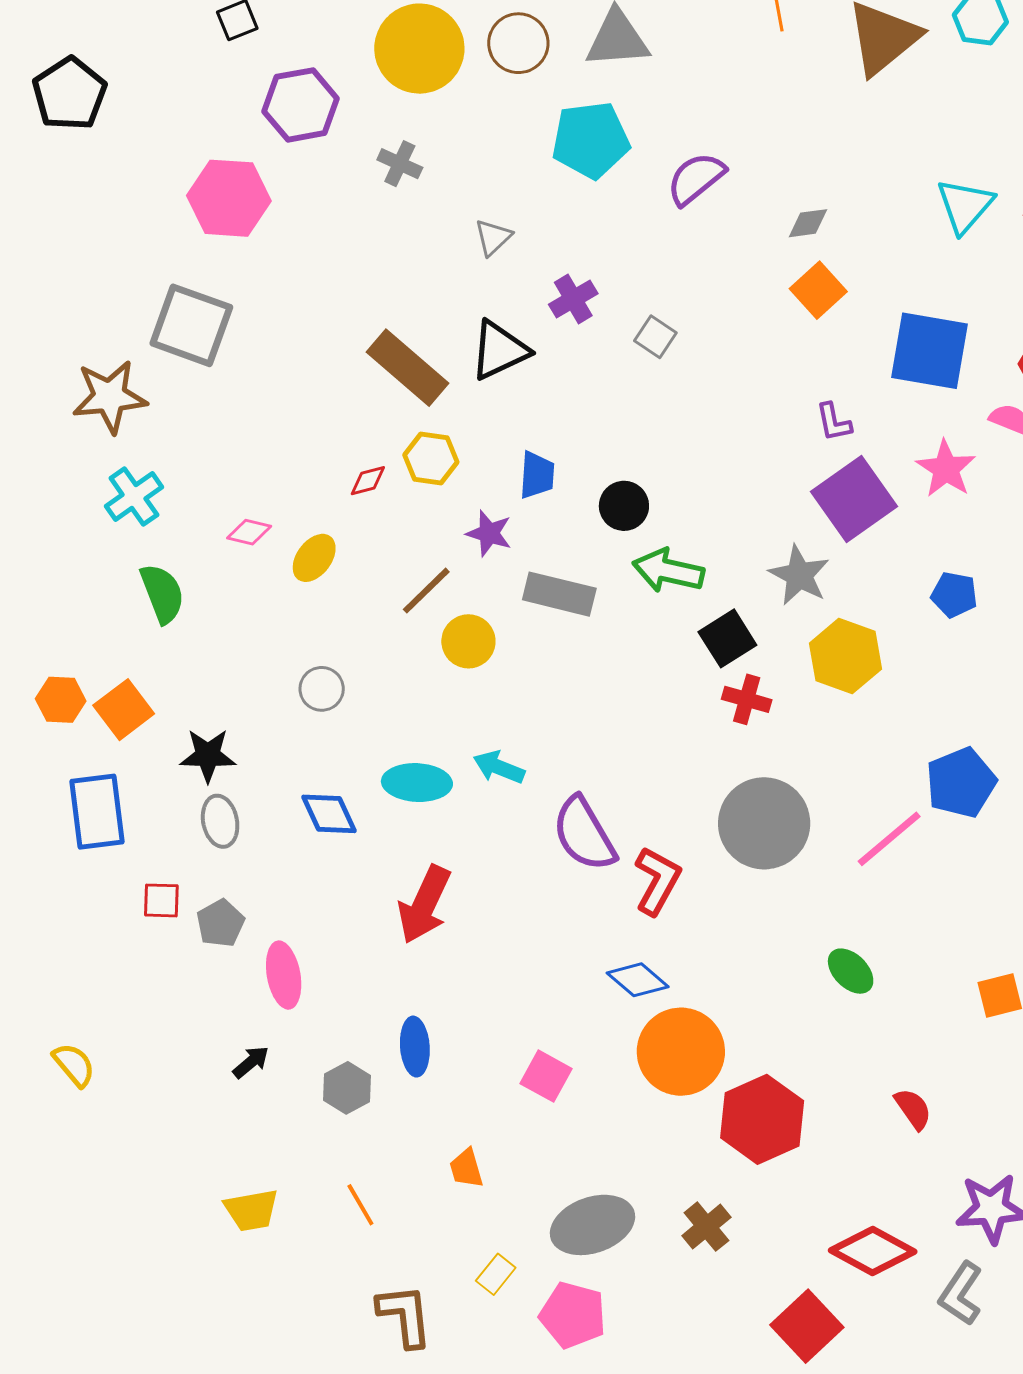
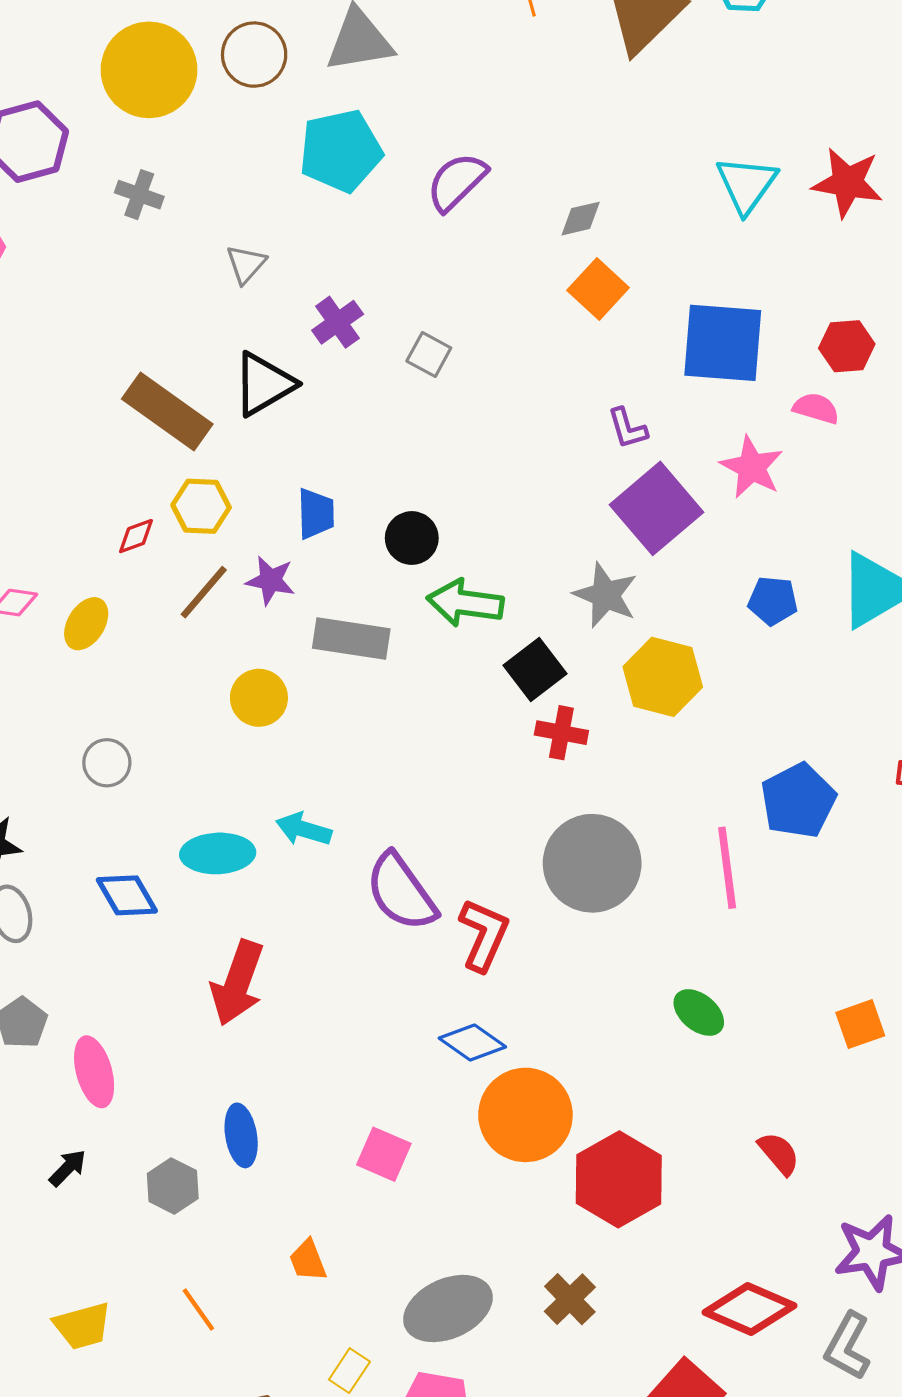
brown line: (426, 591) -> (204, 592), moved
pink line: (889, 839) -> (727, 868), turned -52

